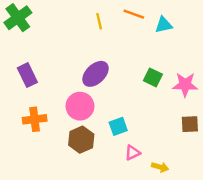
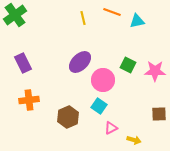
pink circle: (80, 106) -> (103, 80), moved
brown square: (190, 124) -> (159, 114), moved
cyan square: (118, 126) -> (99, 106), turned -35

